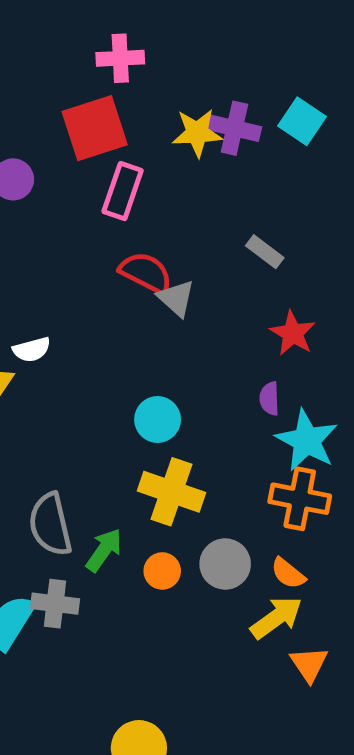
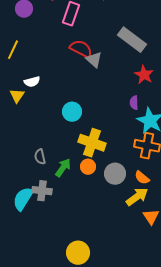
gray rectangle: (265, 252) -> (132, 40), size x1.8
cyan circle: (158, 419) -> (72, 112), moved
gray semicircle: (50, 524) -> (40, 157), size x0.6
orange circle: (162, 571) -> (88, 167), moved

